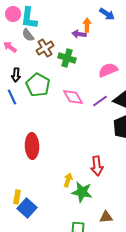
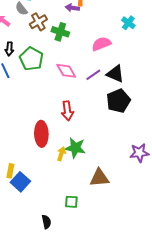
red ellipse: (32, 146) -> (41, 134), moved
red arrow: (97, 166) -> (67, 111), moved
green star: (82, 192) -> (75, 148), moved
brown triangle: (106, 217) -> (99, 178), moved, size x1.5

